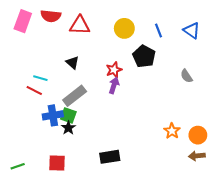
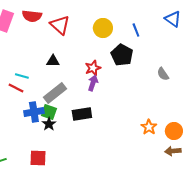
red triangle: (80, 25) -> (60, 25), turned 40
blue triangle: (192, 30) -> (173, 19), moved
black triangle: (73, 63) -> (53, 61), turned -40
black rectangle: (110, 157) -> (82, 114), moved

